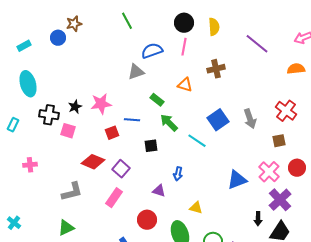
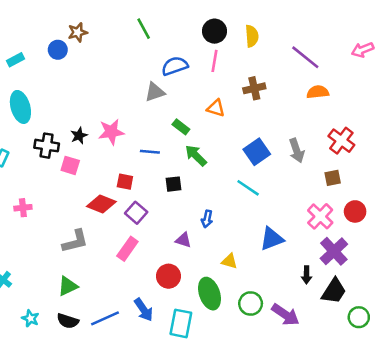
orange semicircle: (296, 69) -> (318, 92), moved
red square: (112, 133) -> (125, 182), moved, turned 32
cyan line: (197, 141) -> (248, 188), moved
blue triangle: (237, 180) -> (272, 239), moved

